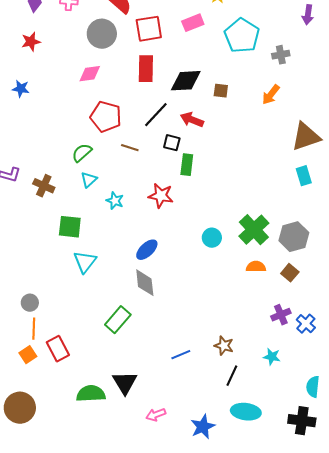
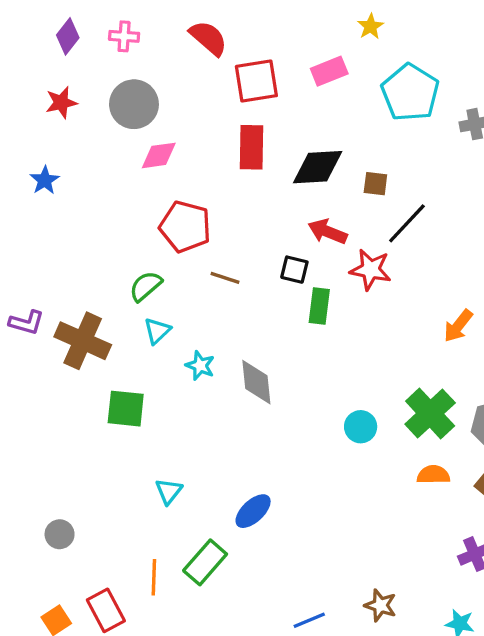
gray circle: (102, 34) -> (134, 104), moved
blue star: (21, 89) -> (45, 180), turned 30
orange arrow: (271, 95) -> (458, 326), moved
black line: (156, 115) -> (407, 223), moved
brown cross: (44, 186) -> (83, 341), size x1.5
red star: (161, 196) -> (370, 270), moved
blue ellipse: (147, 250) -> (253, 511), moved
cyan triangle: (85, 262) -> (169, 491), moved, size x0.7
gray diamond: (145, 283) -> (256, 382), moved
orange line: (34, 329) -> (154, 577), moved

